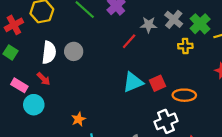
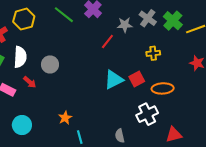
yellow cross: (185, 46) -> (153, 53), moved
gray circle: (74, 51) -> (50, 64), moved
white semicircle: (49, 53) -> (20, 57), moved
cyan circle: (34, 105) -> (22, 125), moved

